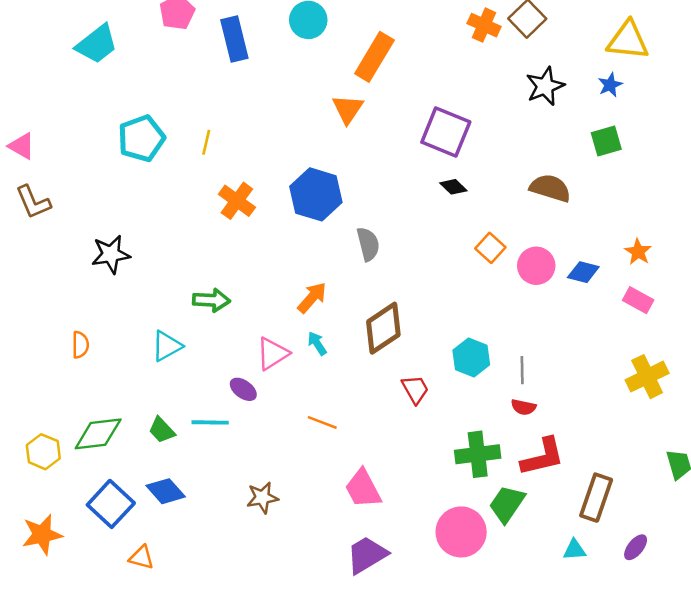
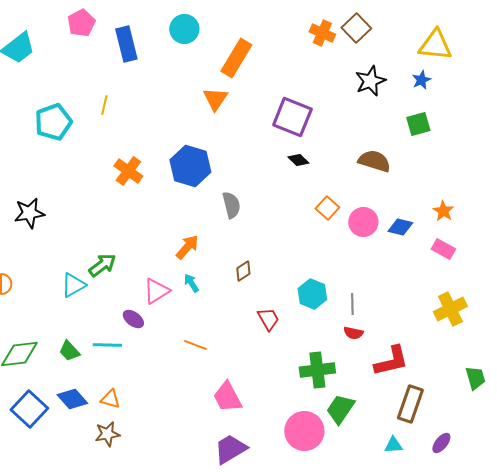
yellow line: (206, 142) -> (104, 105), moved
green arrow: (211, 300) -> (102, 265), moved, turned -40
brown diamond: (383, 328) -> (243, 271), size x0.5
red L-shape: (543, 457) -> (391, 361), moved
brown star: (262, 498) -> (107, 434), moved
orange triangle: (141, 557) -> (110, 399), moved

